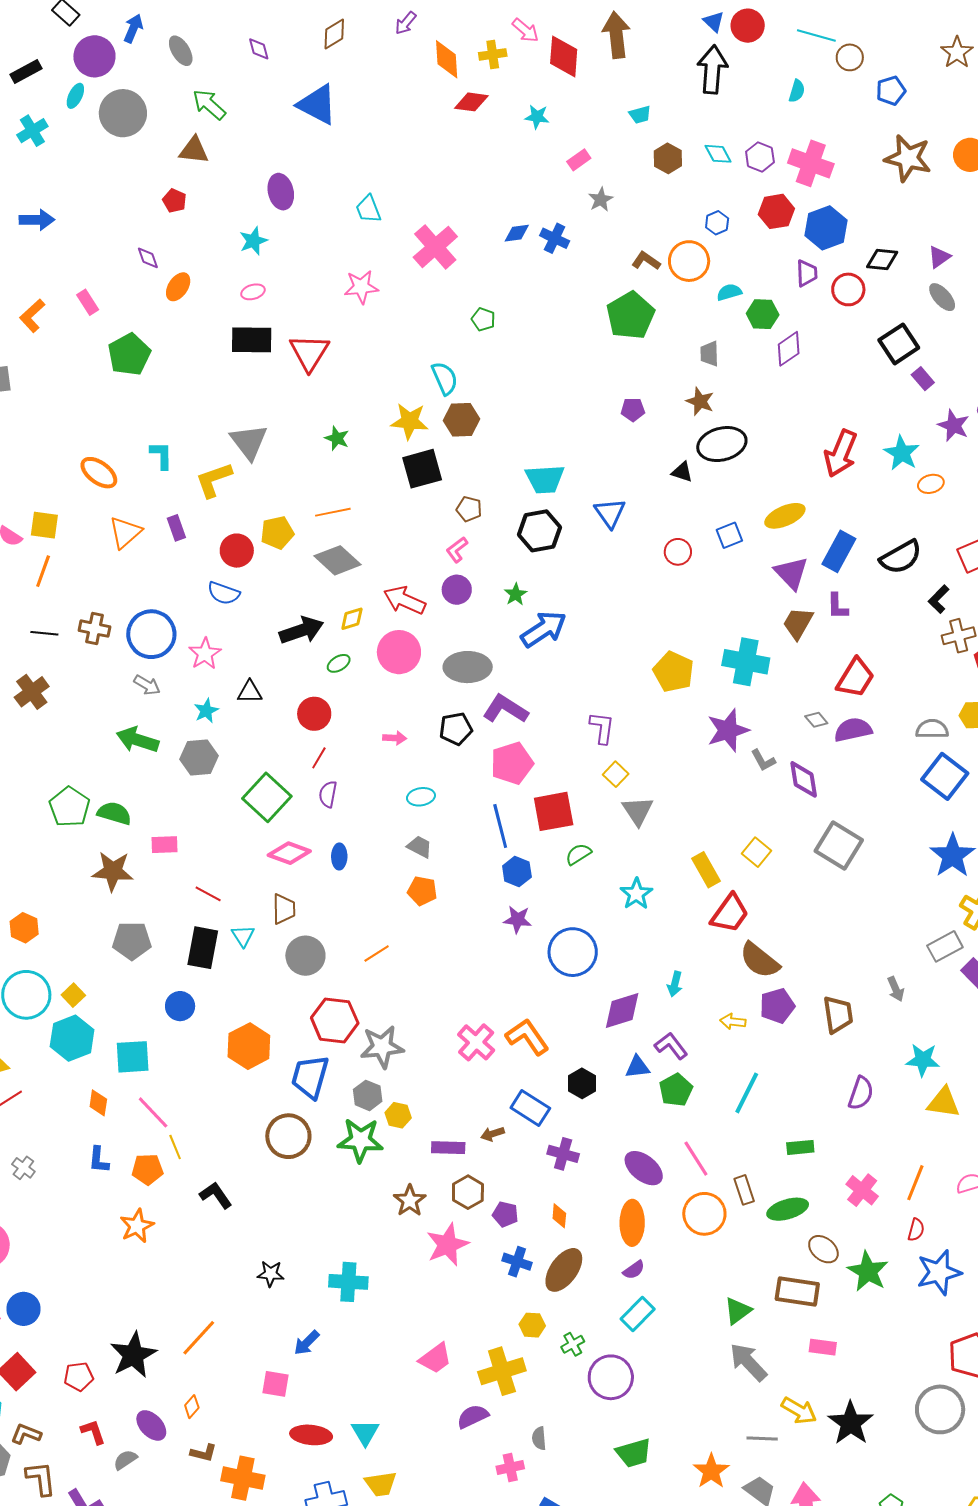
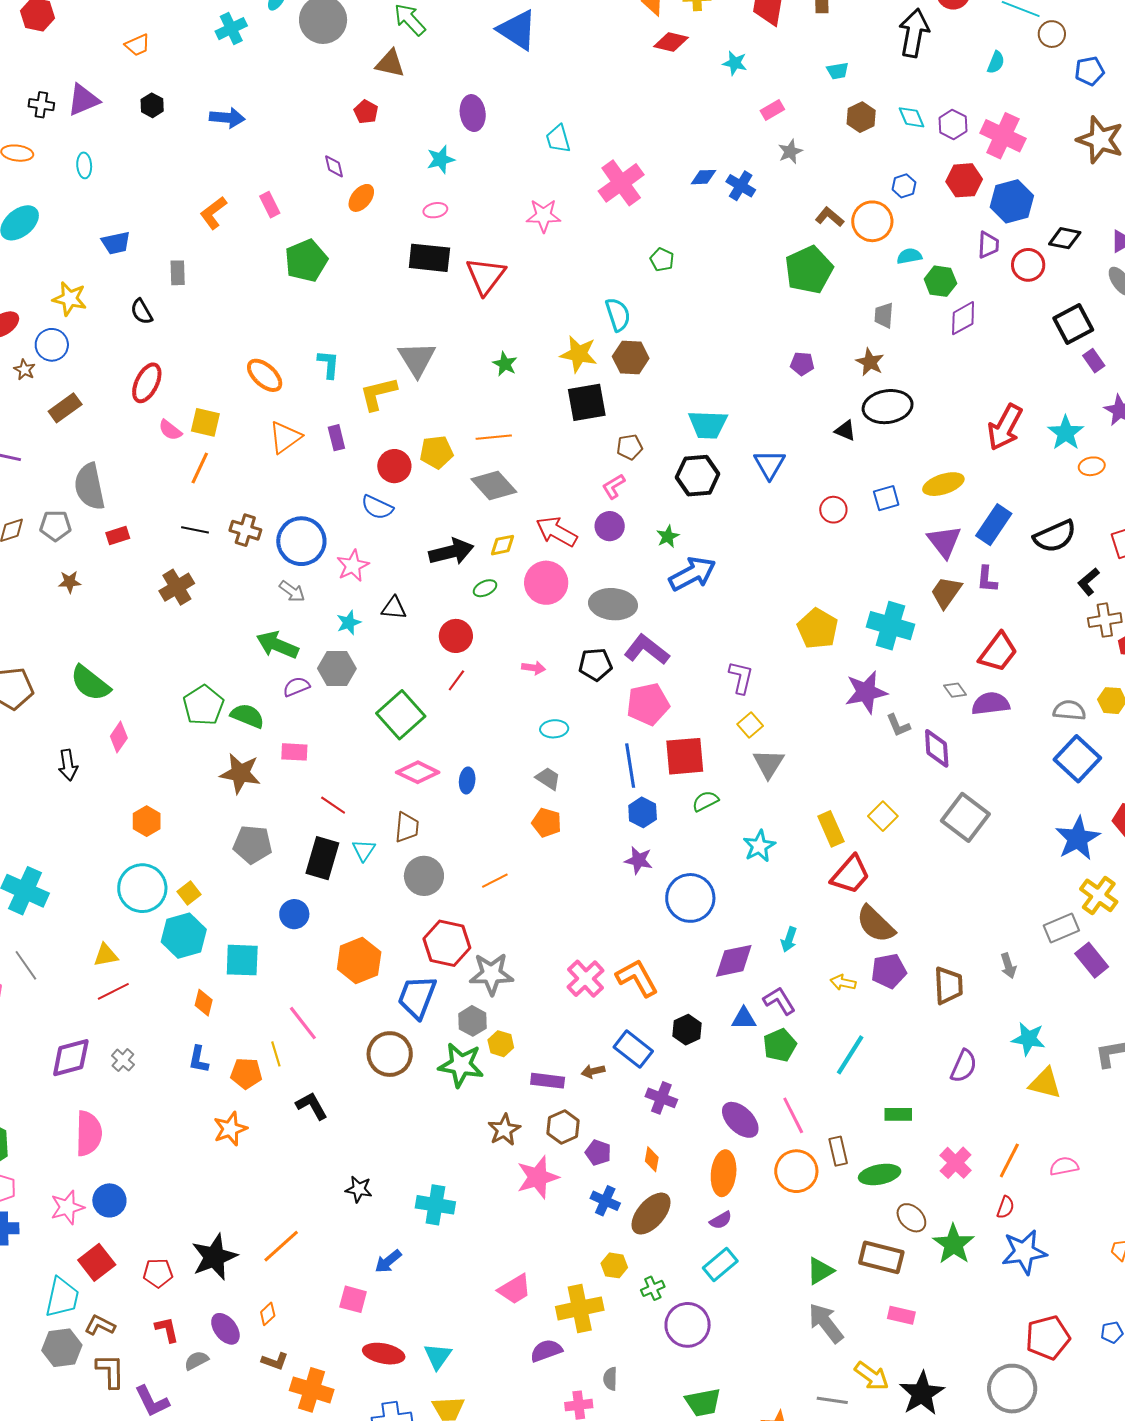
brown pentagon: (469, 509) -> (630, 447), turned -30
purple semicircle: (328, 794) -> (296, 687), moved, turned 52
pink line: (153, 1112) -> (303, 1023), moved

